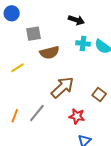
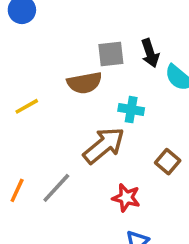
black arrow: (76, 20) -> (150, 53), moved, turned 49
gray square: (33, 34) -> (111, 54), moved
cyan cross: (83, 43) -> (131, 110), moved

